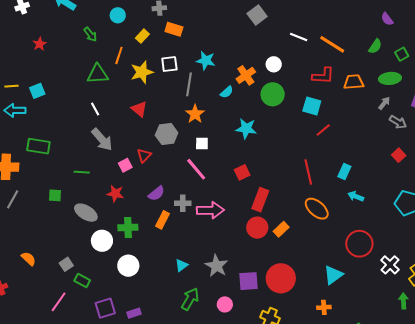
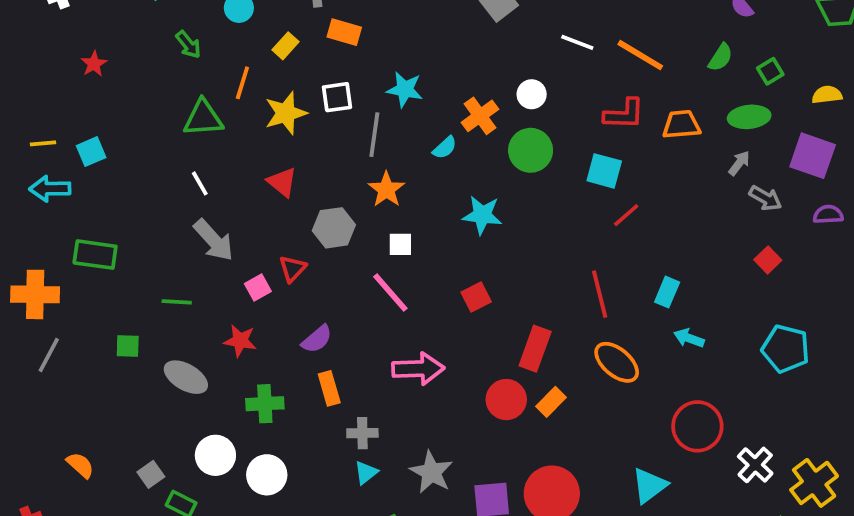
red rectangle: (260, 200) -> (535, 349), moved
gray cross: (183, 203) -> (362, 433), moved
orange rectangle: (163, 220) -> (329, 388), turned -42
white circle: (102, 241) -> (215, 455), moved

